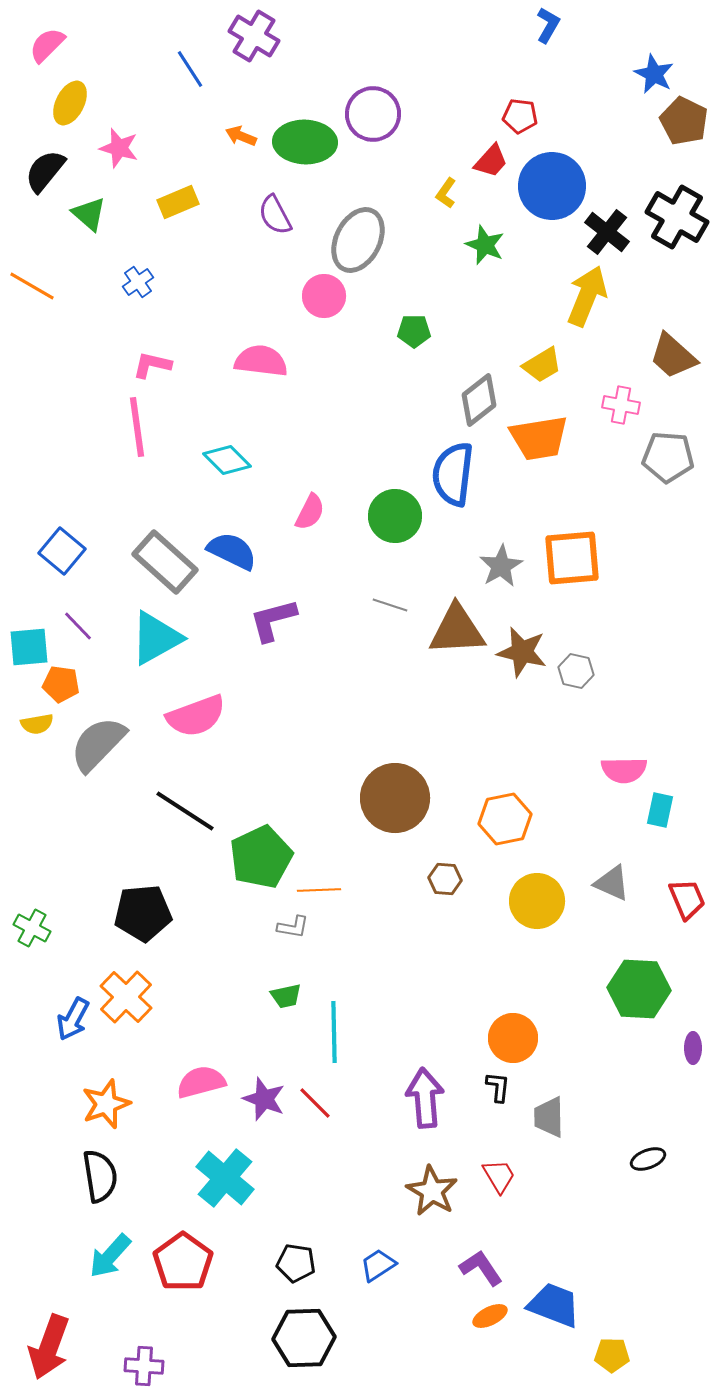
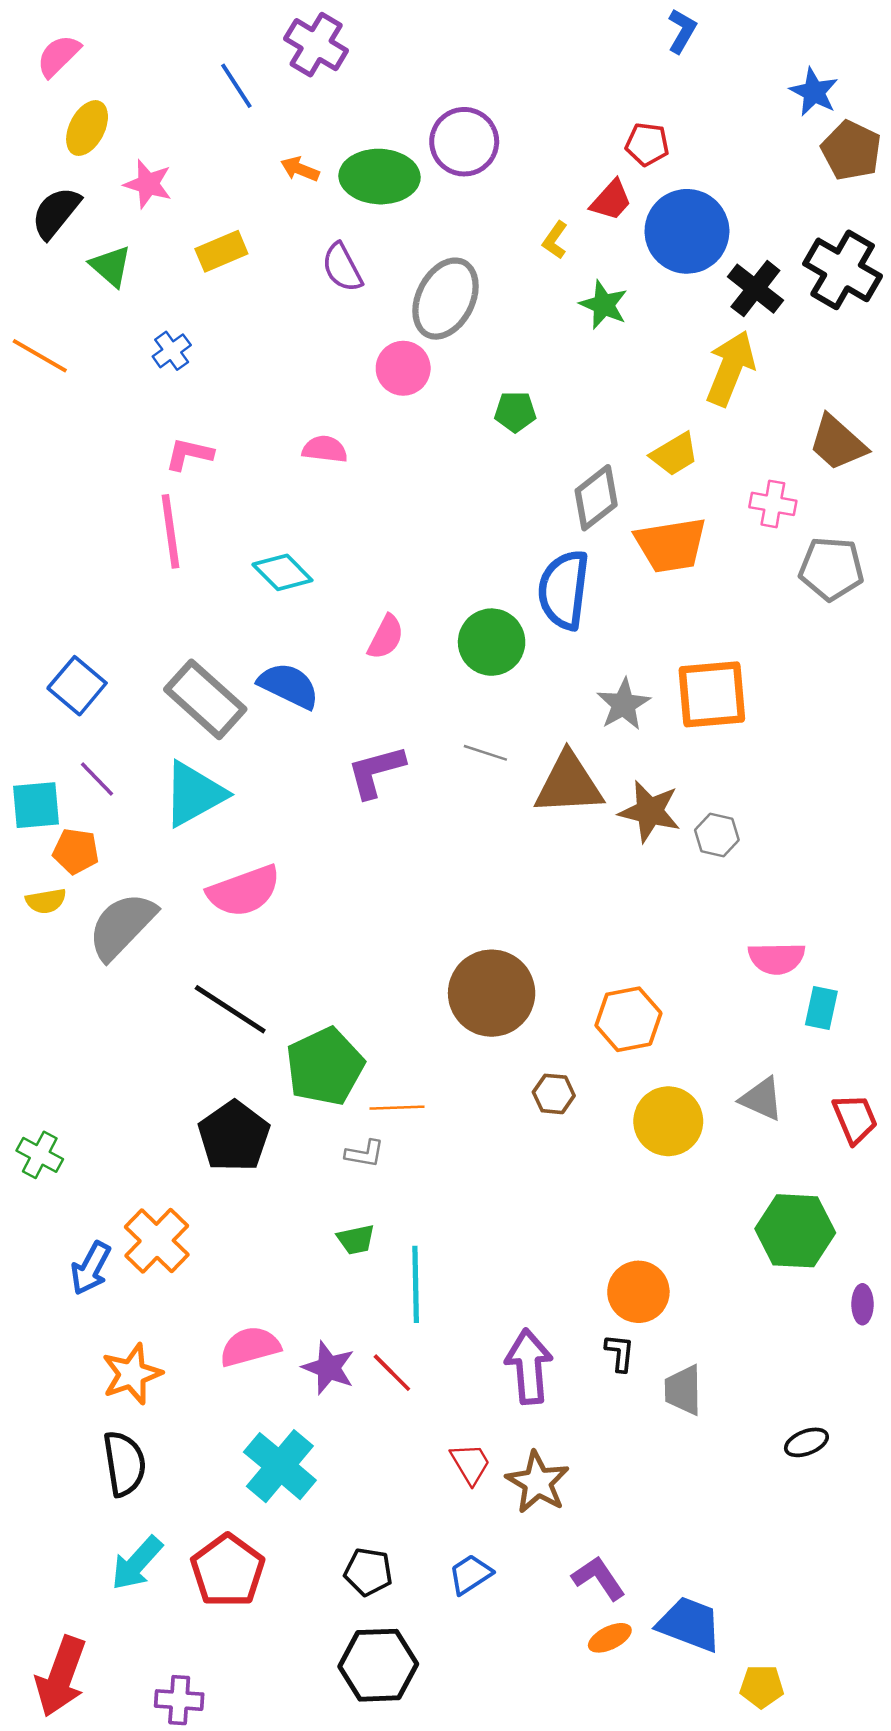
pink semicircle: (261, 361) -> (325, 449), size x0.7
purple L-shape: (273, 620) -> (376, 772), moved
black pentagon: (143, 913) -> (234, 1136), moved, turned -30
red trapezoid: (499, 1176) -> (470, 1464), moved

